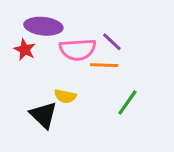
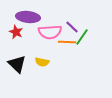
green line: (127, 102) -> (82, 37), moved
black triangle: (43, 115) -> (17, 64), moved

